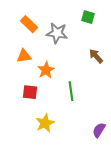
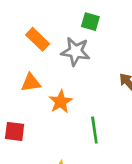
green square: (88, 17) -> (90, 22), moved
red square: (30, 92) -> (15, 131), moved

